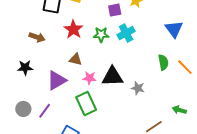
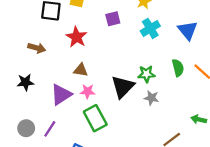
purple square: (115, 10) -> (113, 19), moved
cyan cross: (126, 33) -> (150, 28), moved
green star: (101, 35) -> (146, 74), moved
black triangle: (113, 77) -> (123, 87), turned -40
pink star: (90, 78) -> (88, 91), moved

